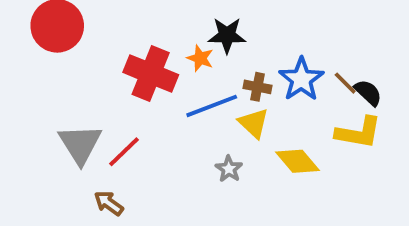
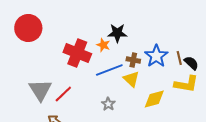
brown line: (345, 83) -> (179, 58), turned 32
yellow diamond: (298, 161) -> (154, 99), turned -65
gray star: (229, 169) -> (108, 104), moved

